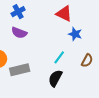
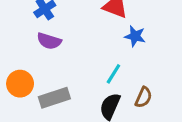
brown semicircle: (87, 61) -> (143, 97), moved

